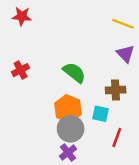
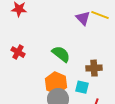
purple triangle: (126, 54) -> (83, 18), moved
red cross: (21, 70) -> (18, 52), turned -32

